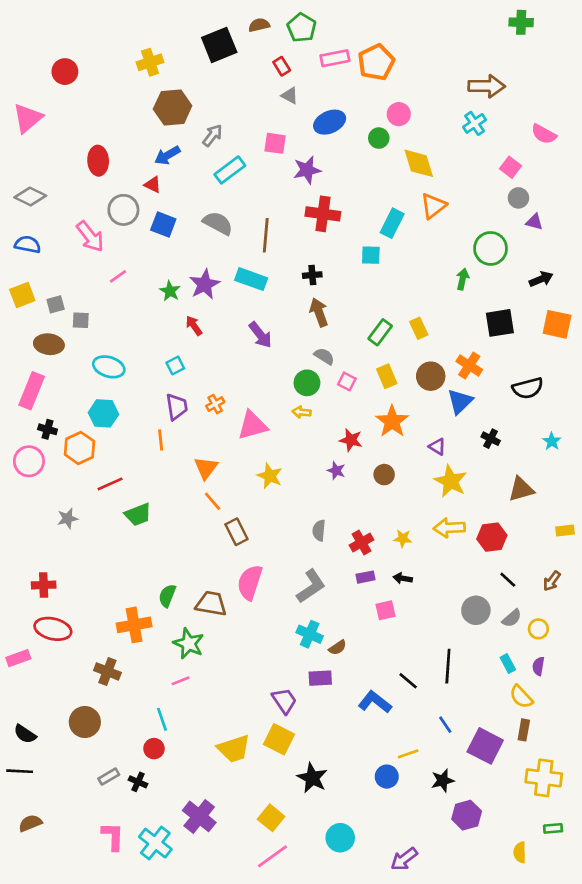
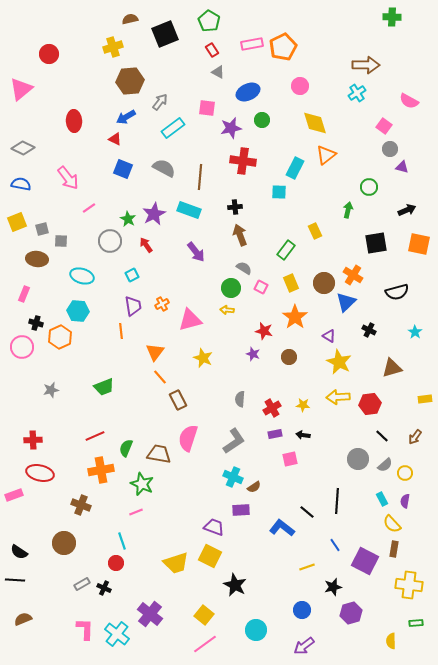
brown semicircle: (259, 25) -> (130, 19), moved
green pentagon: (302, 28) -> (209, 21), moved
green circle: (379, 138) -> (262, 120), moved
gray circle: (123, 210) -> (110, 241), moved
green circle: (491, 248) -> (369, 187), size x0.7
yellow rectangle: (419, 328) -> (315, 231), moved
pink rectangle: (32, 391) -> (24, 294), size x0.6
red line: (110, 484) -> (95, 436), moved
purple trapezoid: (284, 701) -> (214, 527), turned -35
blue circle: (387, 777) -> (302, 610), moved

